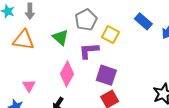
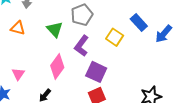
yellow square: (110, 35) -> (115, 37), moved
orange triangle: (24, 40) -> (18, 28), size x0.7
purple L-shape: (89, 51) -> (82, 46), turned -55

